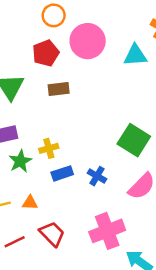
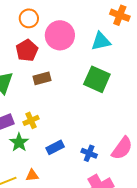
green square: (134, 140) -> (97, 79), moved
yellow cross: (49, 148) -> (31, 120), moved
blue cross: (97, 176) -> (89, 153), moved

